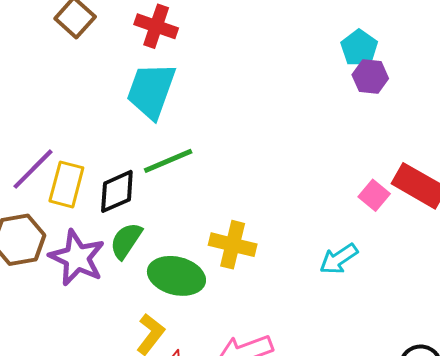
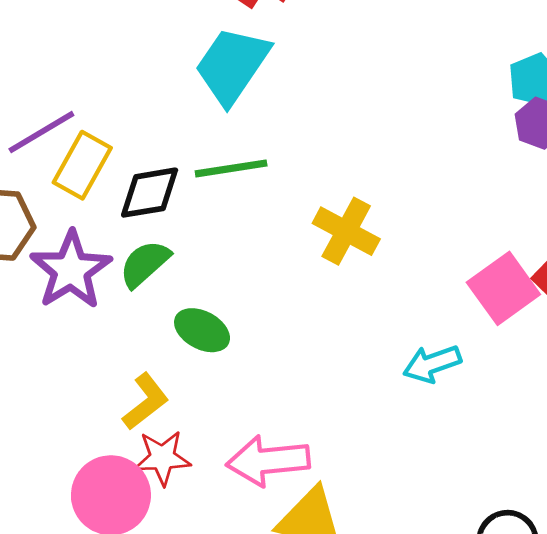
pink square: (374, 195) -> (503, 288), size x1.6
yellow cross: (233, 245) -> (346, 231), moved
green ellipse: (176, 276) -> (202, 330), size x0.7

